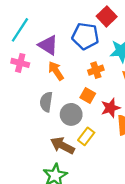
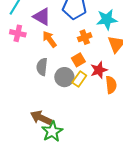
orange square: (88, 96) -> (78, 60), turned 32
yellow rectangle: (86, 136) -> (79, 79), moved
brown arrow: (63, 145) -> (41, 118), moved

